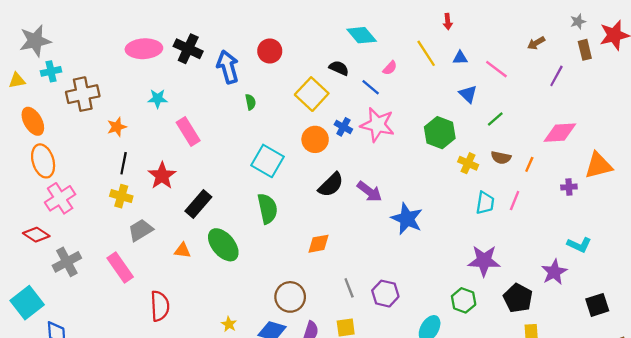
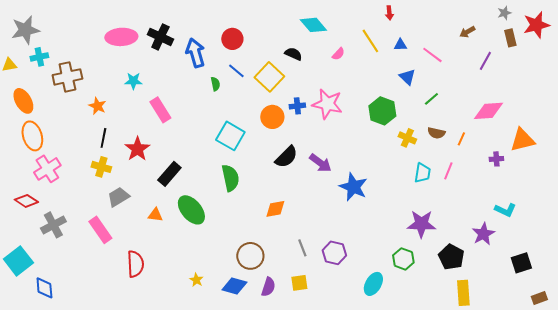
blue line: (371, 87) -> (236, 71), moved
orange star: (117, 127) -> (97, 106), turned -30
blue cross: (343, 127) -> (297, 106), turned -35

